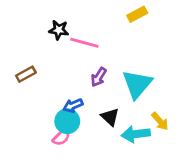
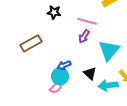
pink line: (84, 43) -> (87, 21), moved
brown rectangle: (26, 74) -> (31, 43), size x1.5
purple arrow: (99, 77) -> (84, 36), moved

